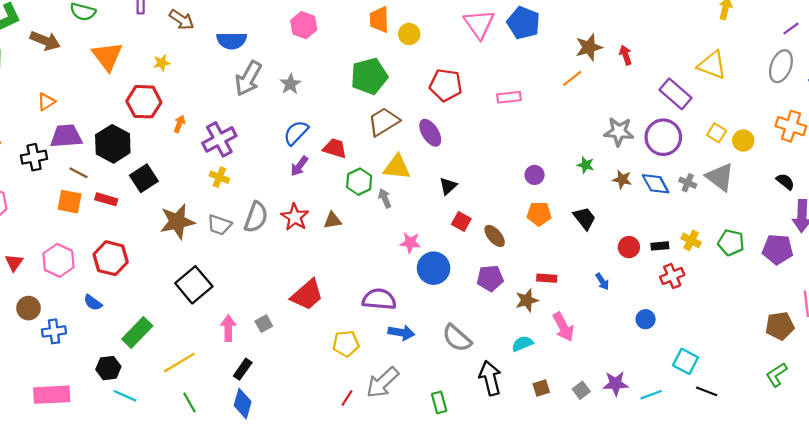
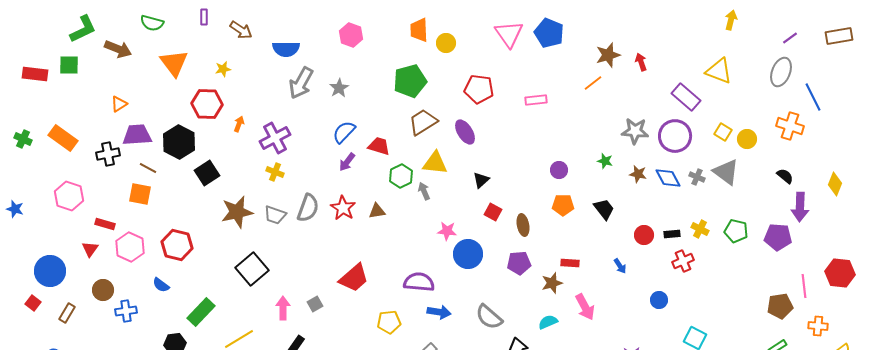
red rectangle: (106, 199) -> (105, 224), moved
brown ellipse: (495, 236) -> (523, 225), turned 30

